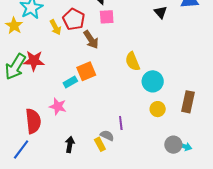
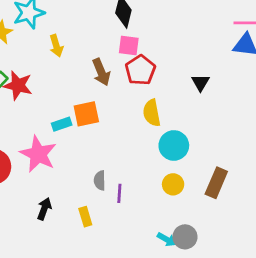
black triangle: (160, 12) -> (200, 83), moved
red pentagon: (74, 19) -> (140, 70), moved
pink star: (58, 106) -> (38, 154), size x1.5
gray semicircle: (107, 135) -> (100, 180), moved, turned -128
cyan arrow: (185, 146) -> (167, 239), moved

